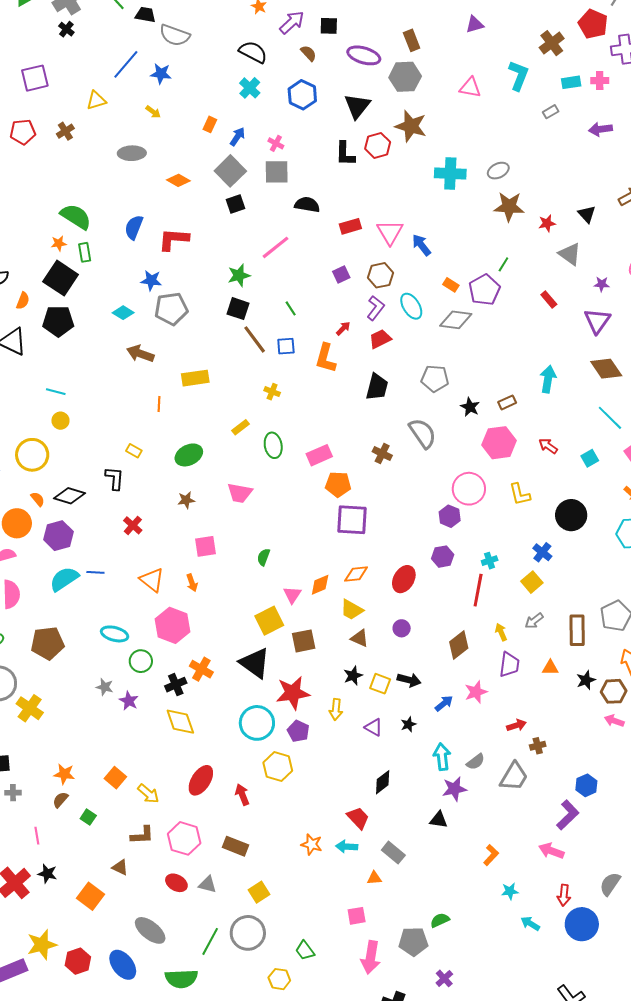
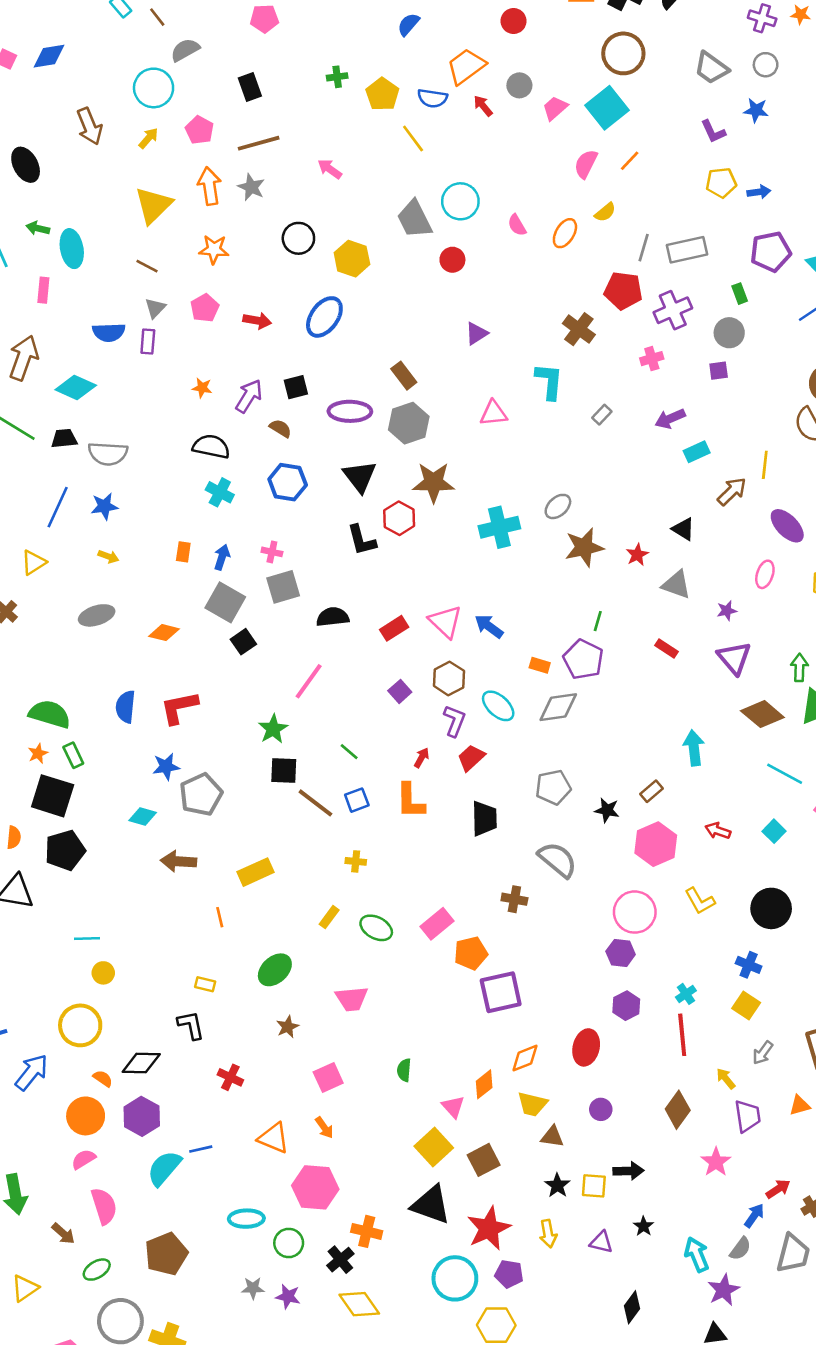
cyan rectangle: (571, 82) -> (697, 452), moved
green ellipse: (273, 445) -> (376, 928), turned -35
blue arrow: (444, 703) -> (754, 1216), moved

